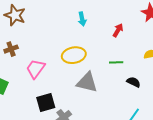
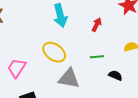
cyan arrow: (82, 19) -> (60, 16), size x1.6
yellow ellipse: (74, 55) -> (54, 52), turned 50

